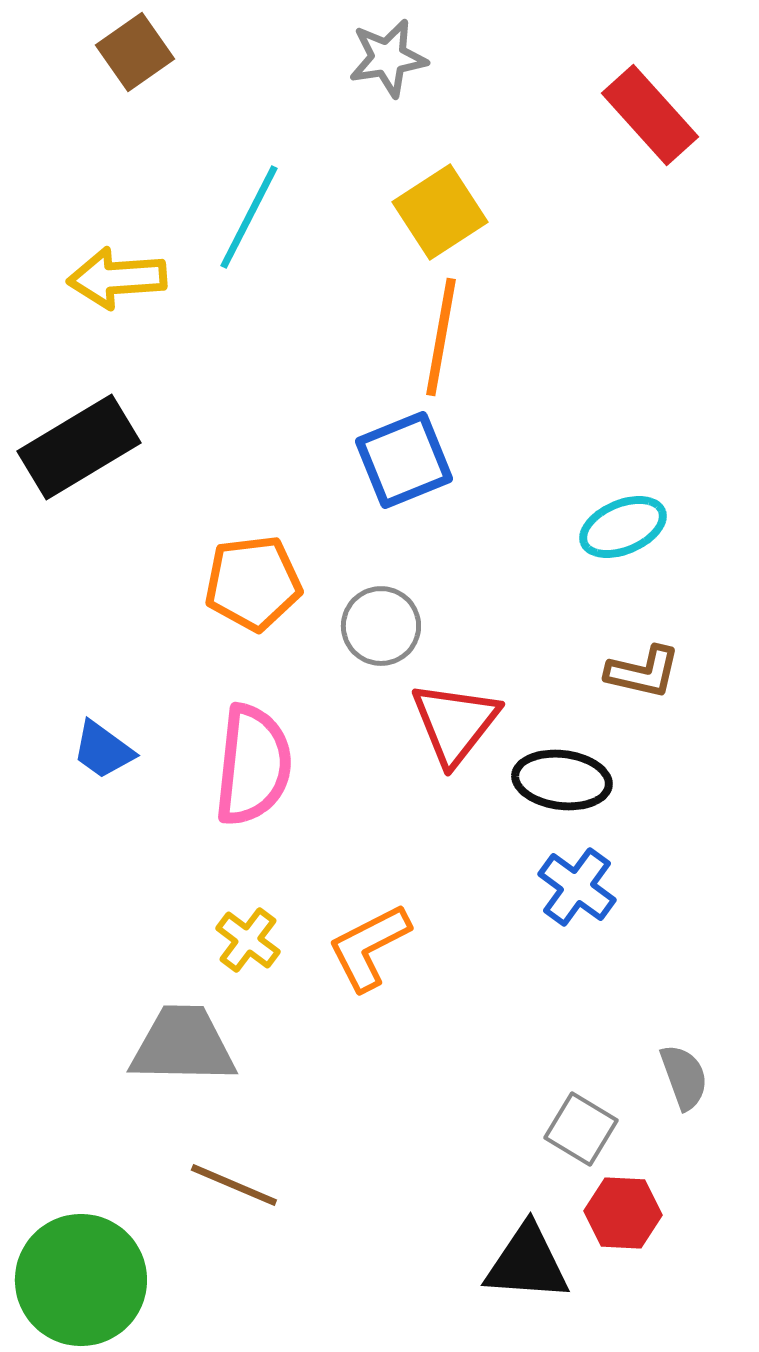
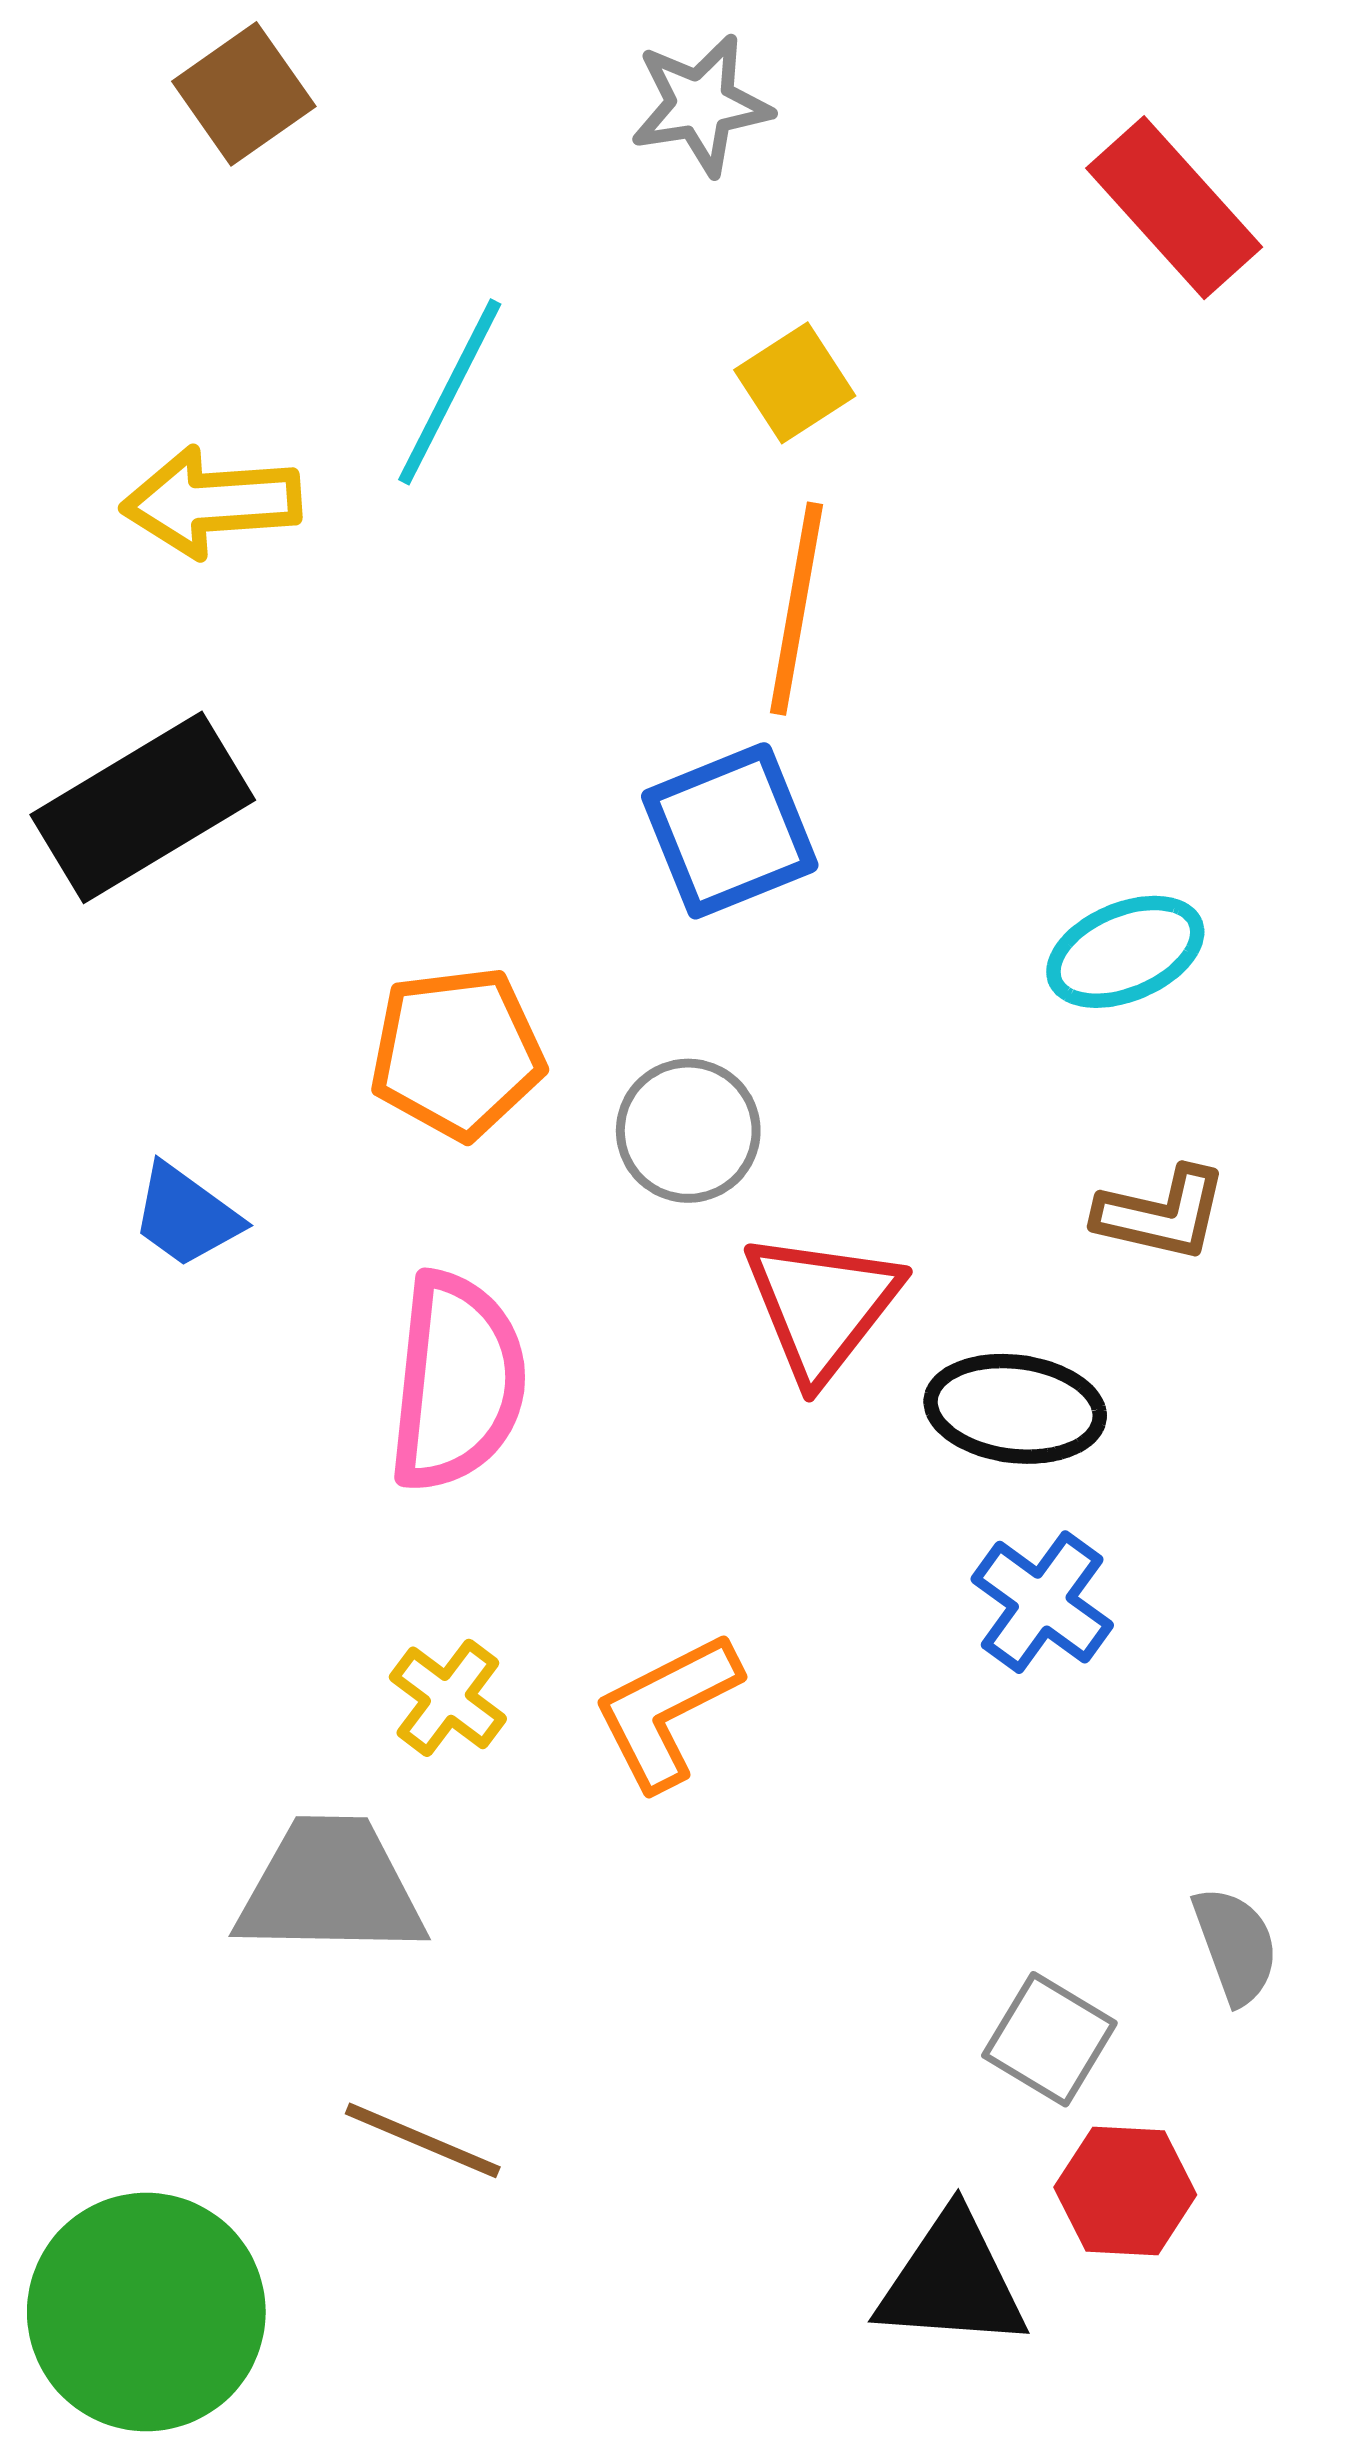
yellow square: (440, 212) -> (795, 383), size x0.7
blue trapezoid: (103, 750) -> (186, 1216), moved

